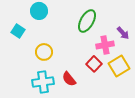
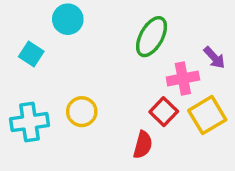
yellow circle: (44, 52) -> (82, 112), moved
red semicircle: (69, 79) -> (143, 145), moved, turned -126
cyan cross: (43, 82) -> (29, 122), moved

